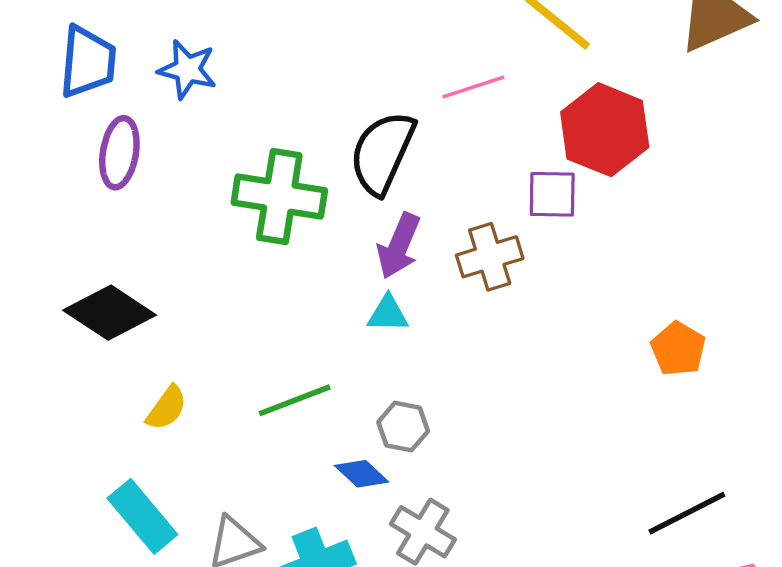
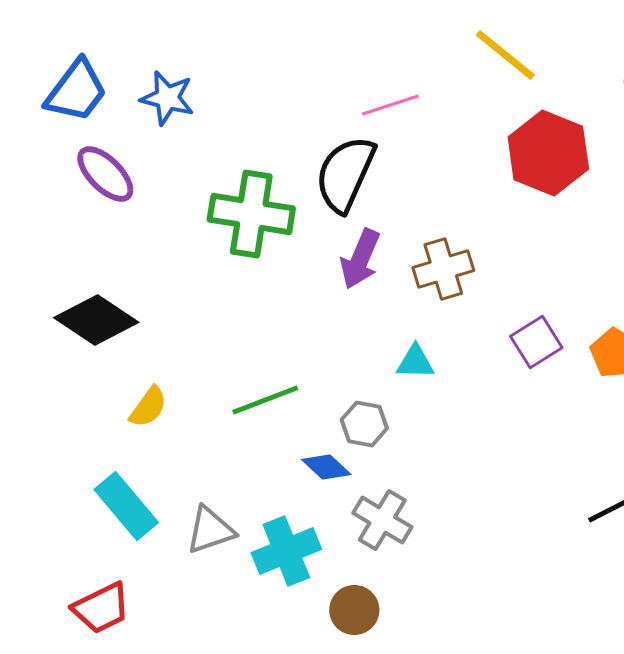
blue trapezoid: (88, 62) -> (76, 91), turned 32
pink line: (473, 87) -> (390, 105), moved
purple ellipse: (119, 153) -> (105, 174), turned -54
purple square: (552, 194) -> (536, 342), moved, turned -33
cyan triangle: (388, 314) -> (415, 362), moved

